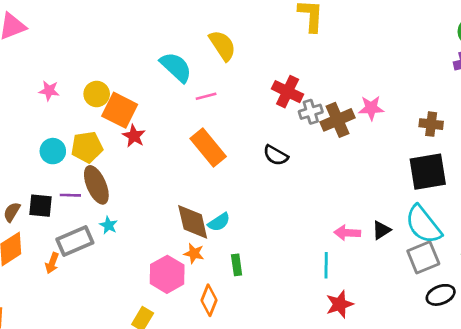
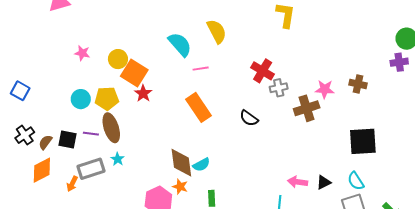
brown cross: (337, 120) -> (307, 108), moved
brown cross: (431, 124) -> (358, 84), moved
cyan semicircle: (423, 224) -> (356, 181), size x0.6

